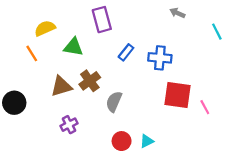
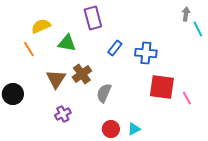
gray arrow: (177, 13) -> (186, 14), moved, turned 72
brown triangle: (61, 86) -> (56, 79), turned -40

